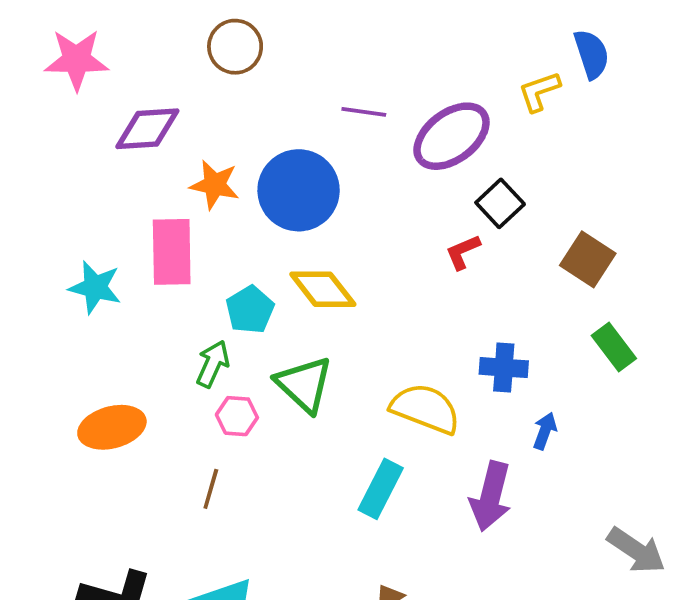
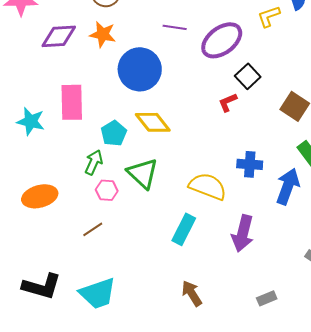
orange star: (215, 185) -> (103, 34), moved
blue arrow: (545, 431) -> (288, 186), moved, size x1.8
brown line: (211, 489) -> (93, 229), turned 40

